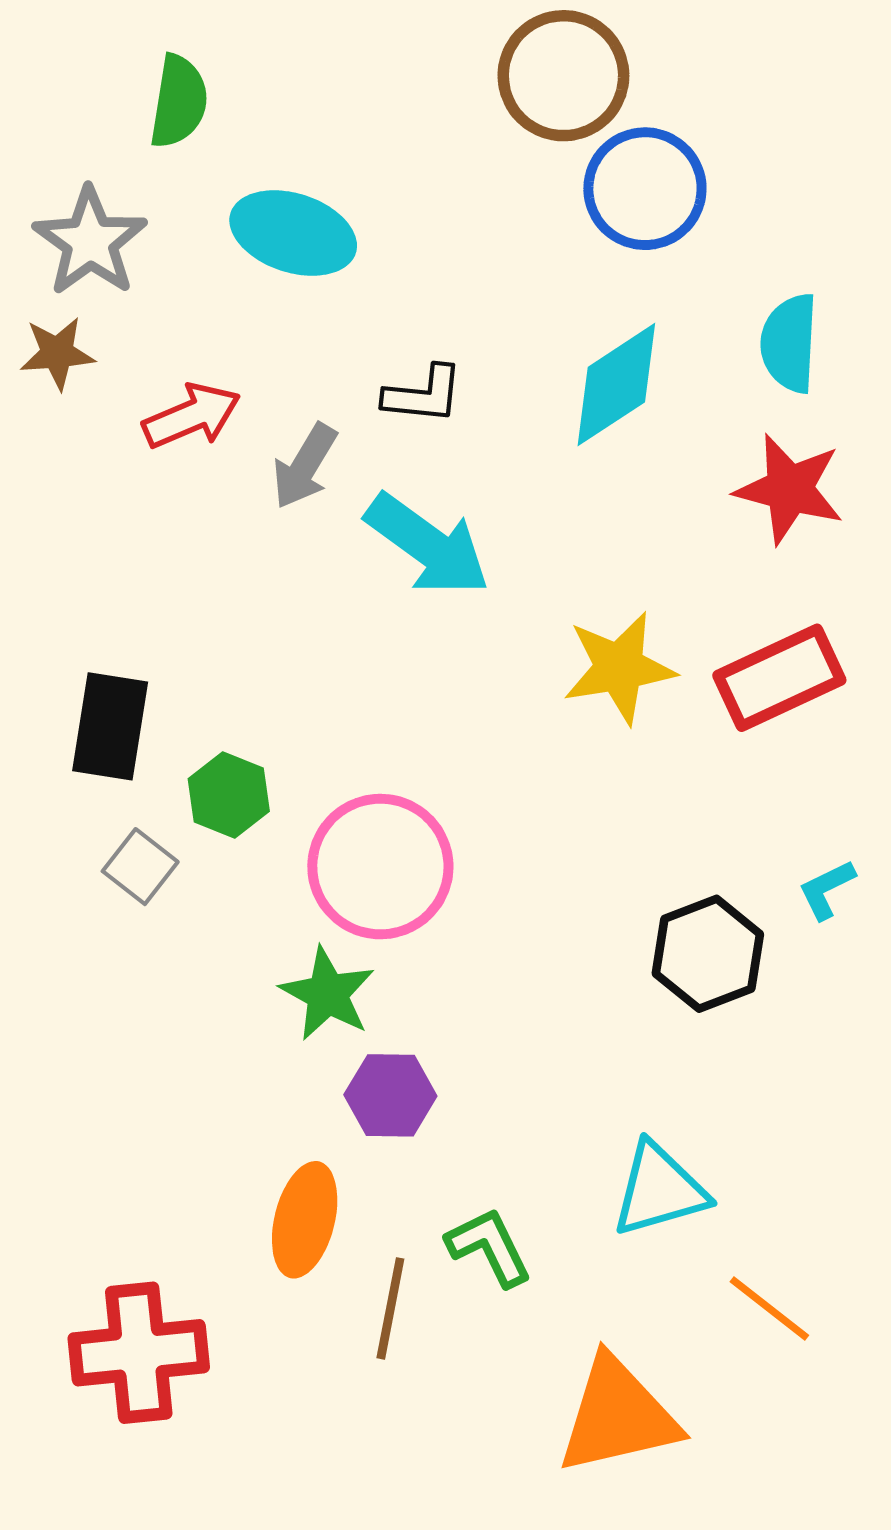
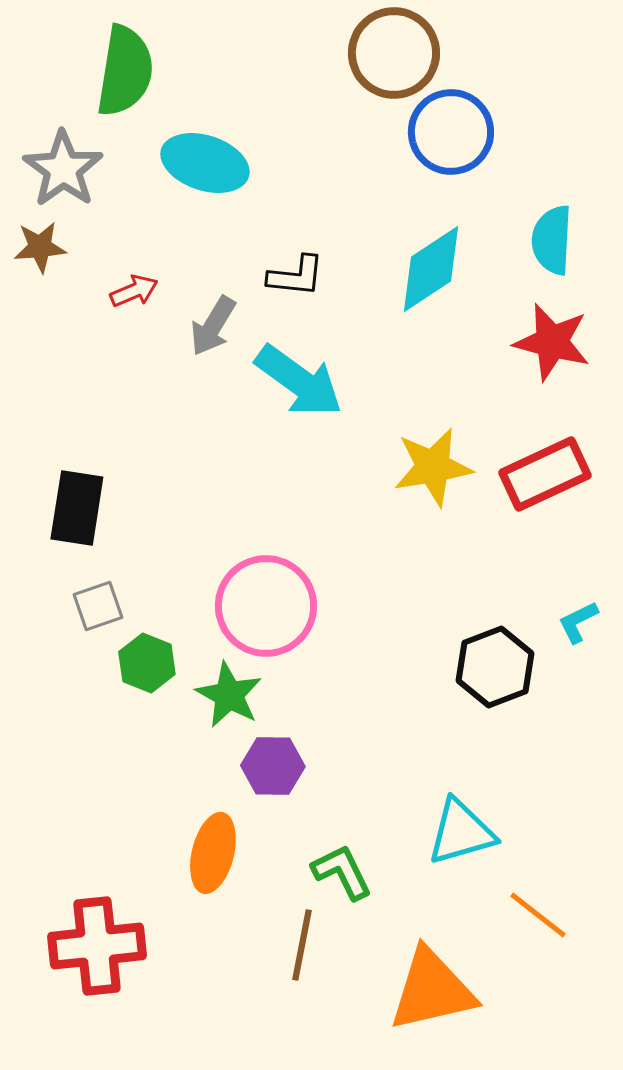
green semicircle: (179, 101) -> (125, 71), size x1.4
red arrow: (192, 416) -> (134, 291), size x0.7
green hexagon: (229, 795) -> (147, 663), moved
gray square: (140, 867) -> (98, 606), turned 33
brown line: (390, 1308) -> (302, 945), moved

